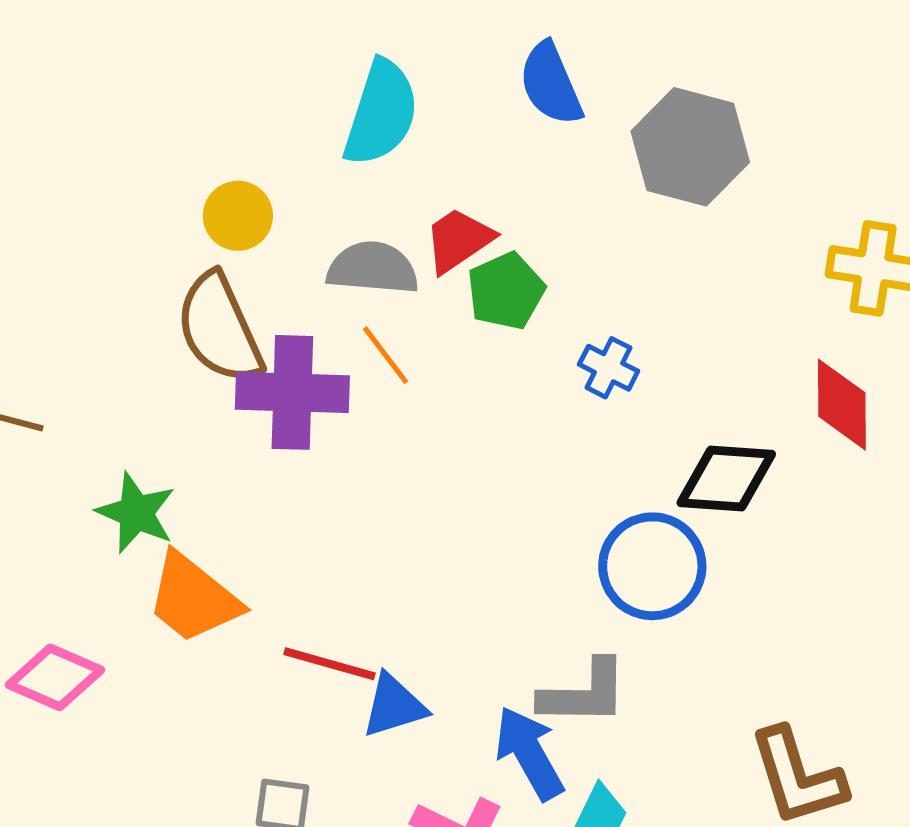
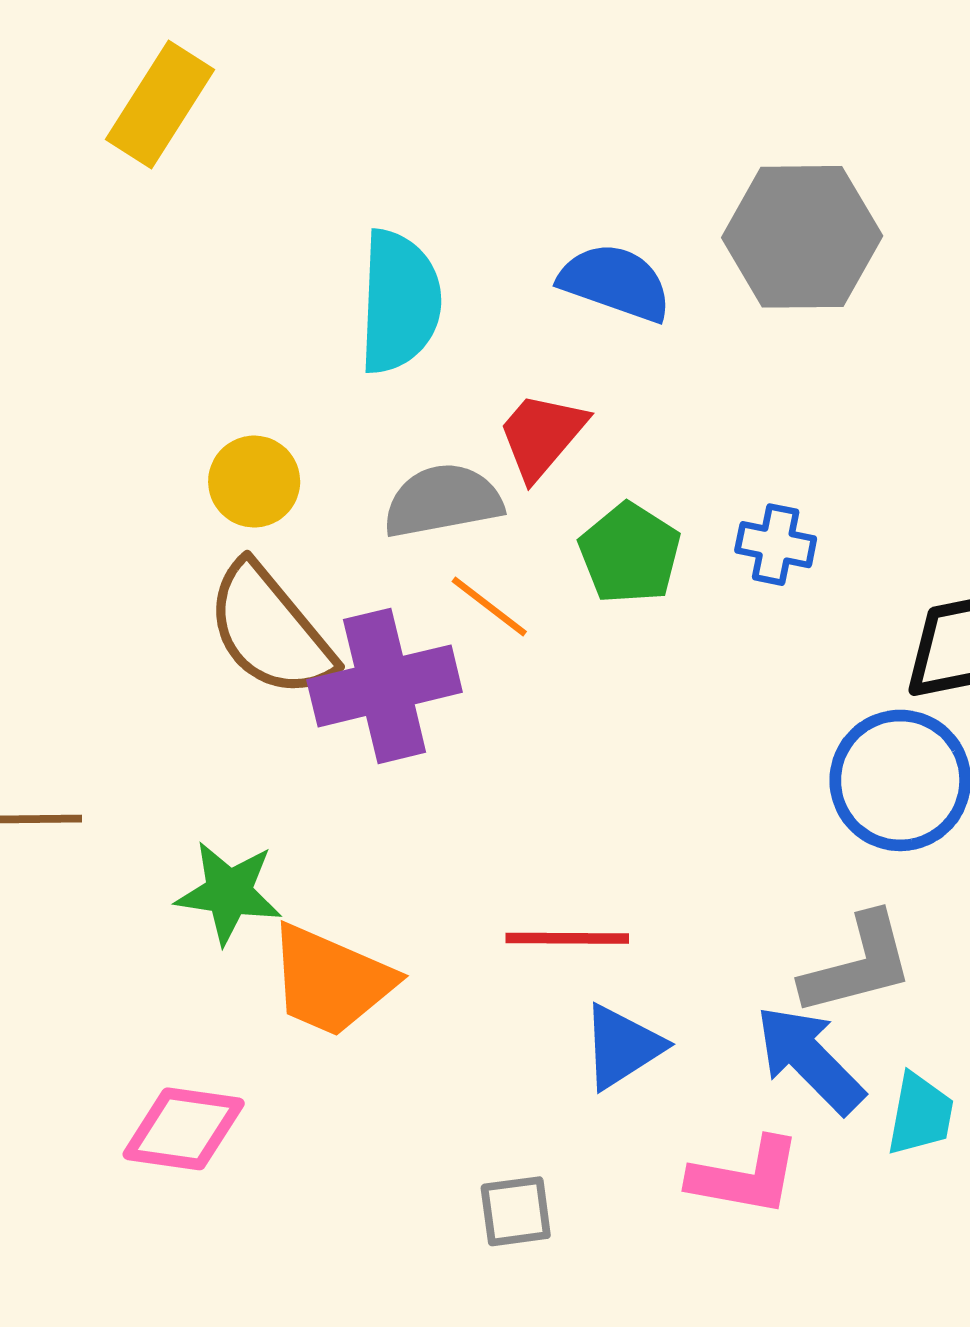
blue semicircle: (551, 84) -> (615, 282), moved, turned 148
green pentagon: (506, 291) -> (630, 553), moved
red line: (329, 664) -> (567, 938), moved

